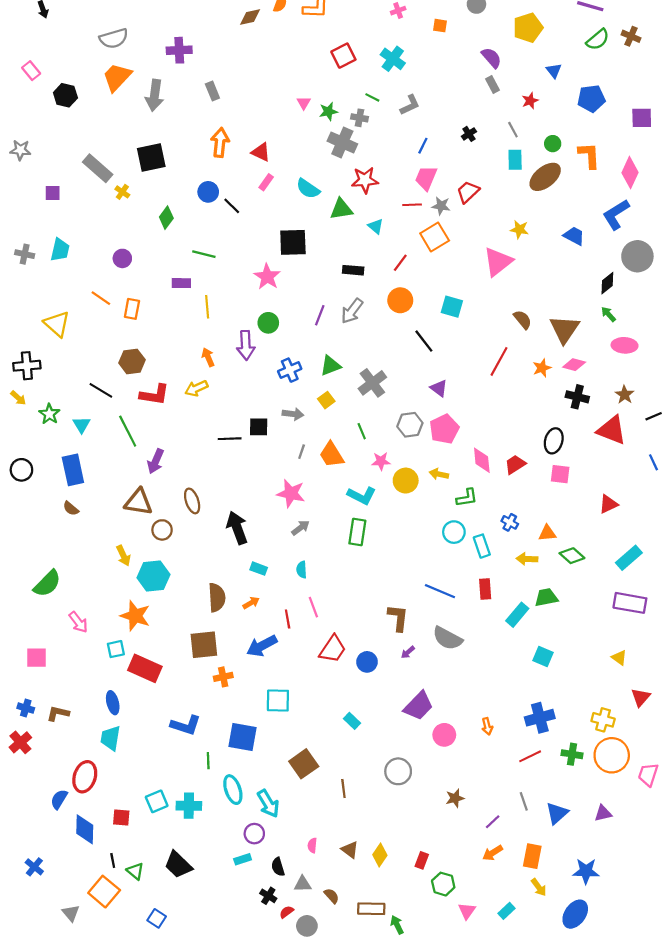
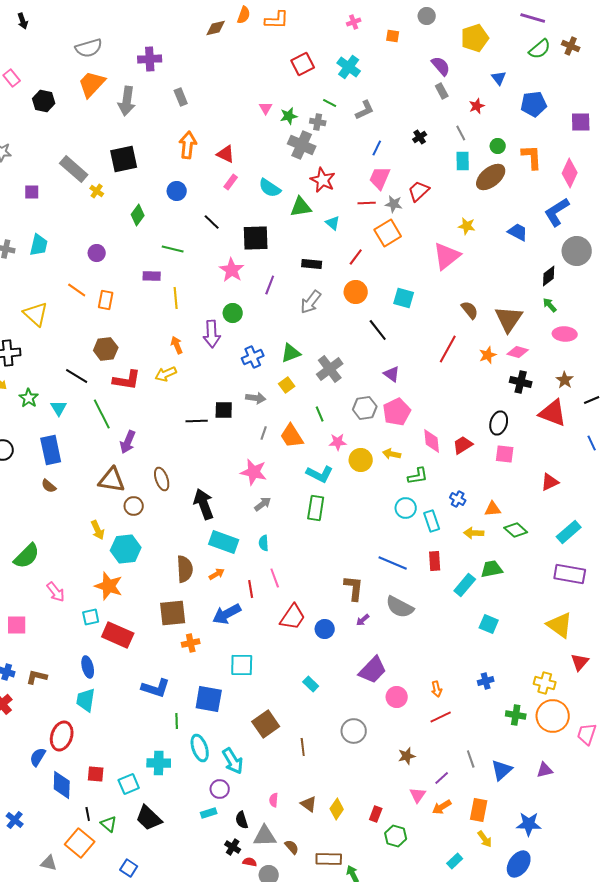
red star: (365, 180) -> (323, 180), turned 30
black line: (232, 206) -> (212, 222), moved
purple line: (320, 315) -> (270, 285), moved
cyan rectangle: (259, 569) -> (224, 542), size x1.8
yellow triangle: (619, 658) -> (560, 625), size x1.8
blue cross: (540, 718) -> (486, 681), size x0.6
red line: (530, 756) -> (441, 717), moved
cyan square: (157, 801) -> (129, 784), moved
gray triangle: (303, 884) -> (265, 836), size x1.4
pink triangle: (467, 911) -> (418, 795), moved
red semicircle: (287, 912) -> (250, 862), turned 48
gray triangle: (71, 913) -> (49, 863), turned -36

